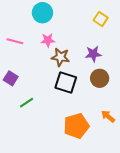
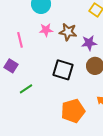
pink line: (15, 41) -> (20, 40), moved, turned 63
brown star: (60, 57) -> (68, 32), moved

